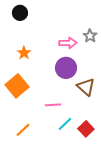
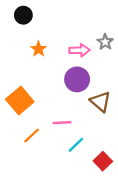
orange star: (24, 53) -> (39, 49), moved
red square: (86, 129) -> (103, 161), moved
orange line: (23, 130) -> (32, 135), moved

